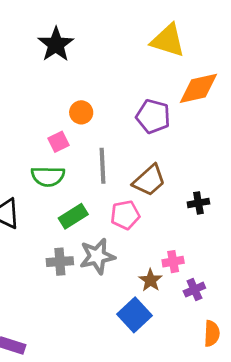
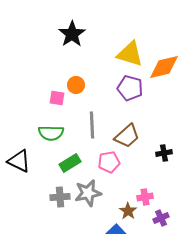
yellow triangle: (168, 40) -> (130, 54), moved
black star: (56, 44) -> (72, 34), moved
pink square: (59, 142) -> (57, 98), moved, turned 35

